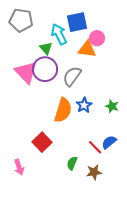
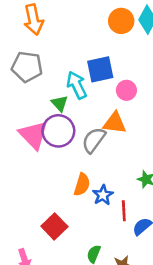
orange triangle: (87, 49) -> (115, 123), moved
blue star: (84, 105) -> (103, 195), moved
orange semicircle: (63, 110) -> (82, 185), size x0.7
red line: (95, 147) -> (124, 211), moved, turned 42

